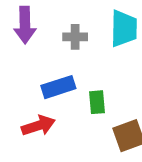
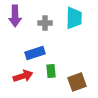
green rectangle: (97, 102) -> (51, 71), moved

